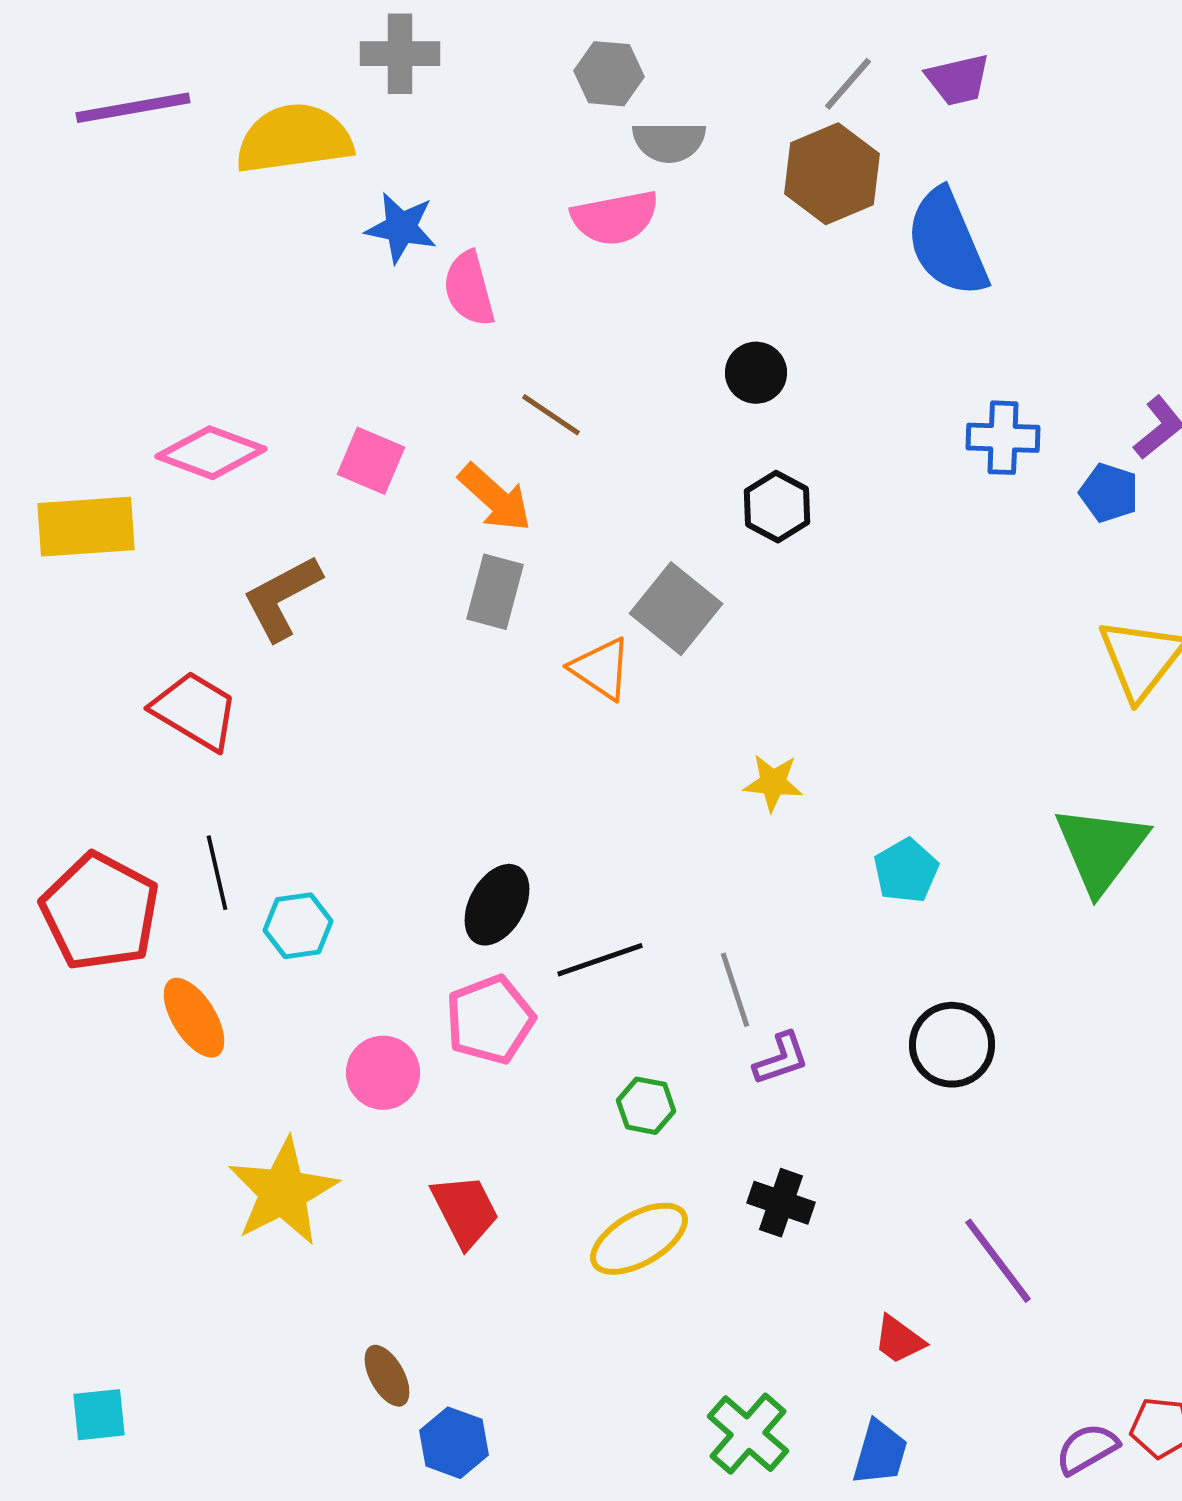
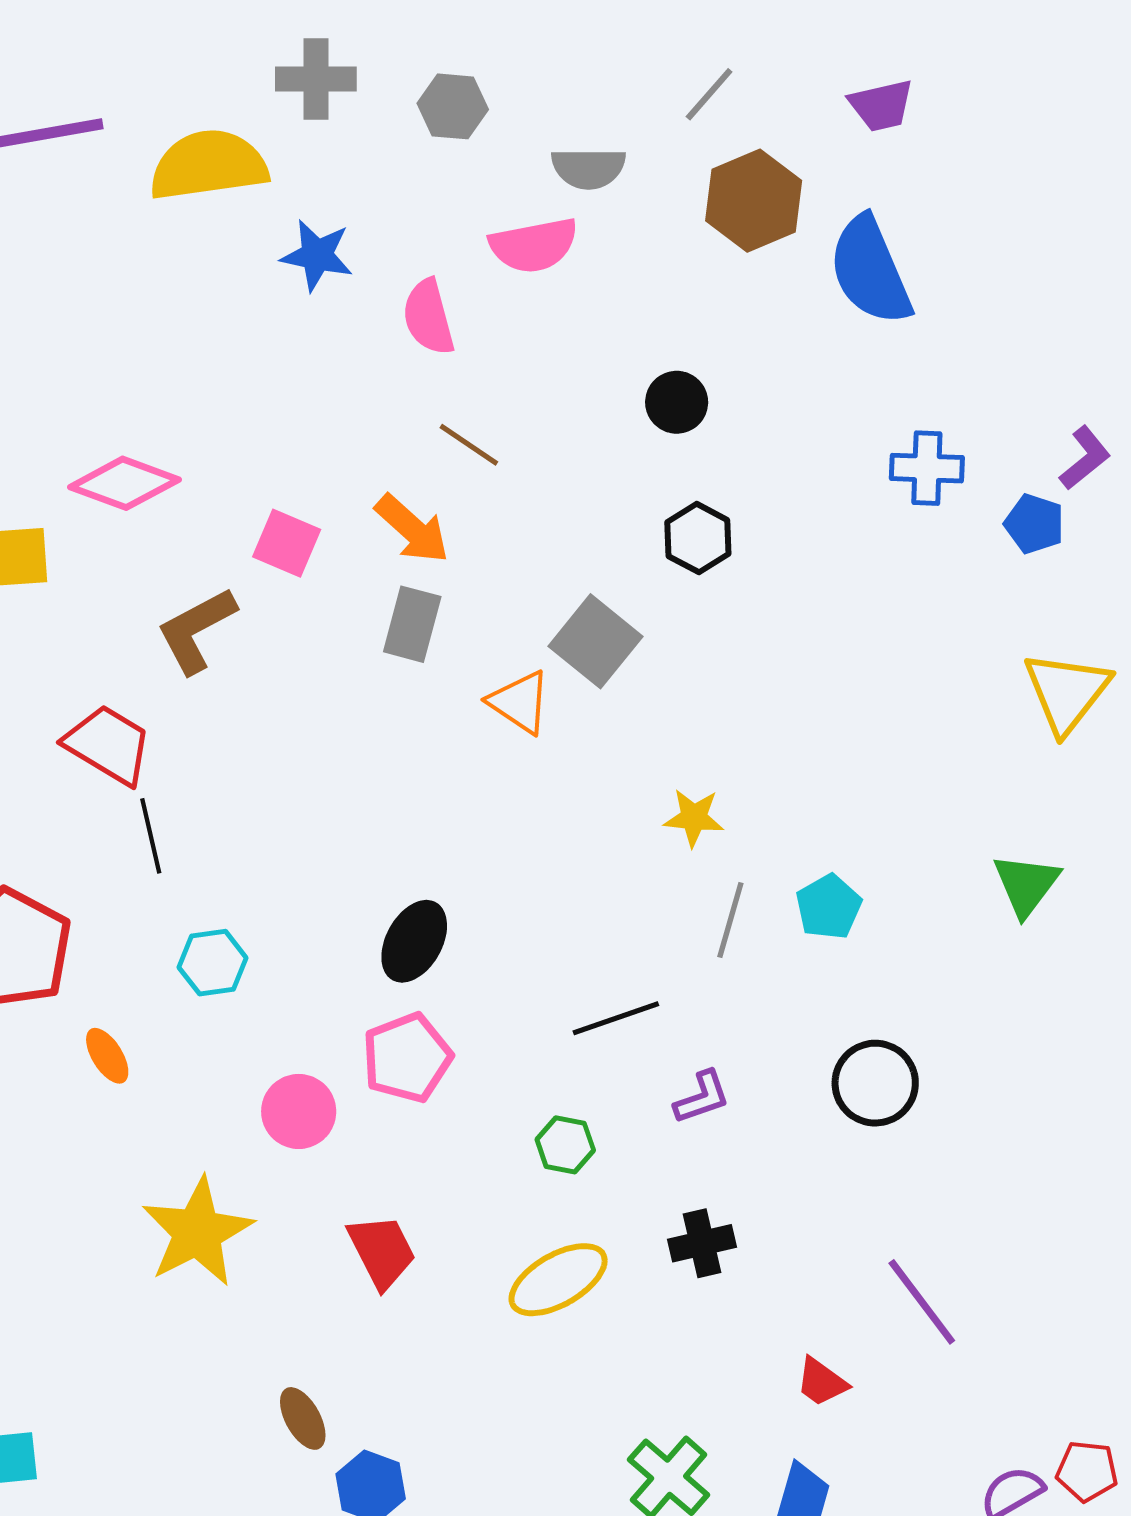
gray hexagon: (609, 74) -> (453, 106), moved
gray line: (848, 84) -> (709, 94), moved
pink semicircle: (469, 289) -> (428, 317), moved
pink square: (371, 461) -> (287, 543), moved
green triangle: (1101, 849) -> (1026, 885), size x0.7
black line: (217, 873) -> (151, 836), moved
black line: (600, 960) -> (616, 1018), moved
gray line: (735, 990) -> (730, 920), moved, turned 34
orange ellipse: (194, 1018) -> (107, 1056), size x0.7
black cross: (781, 1203) -> (702, 1243), turned -32

